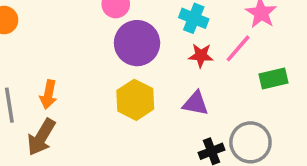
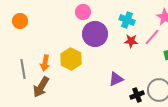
yellow hexagon: (135, 100) -> (71, 59), moved
purple triangle: (196, 103) -> (116, 79), moved, turned -35

